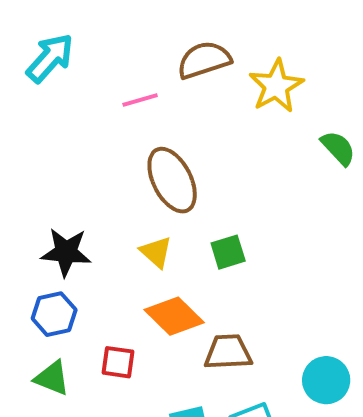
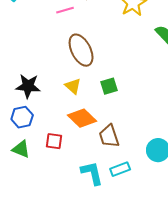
brown trapezoid: (228, 352) -> (109, 136), turned -105

